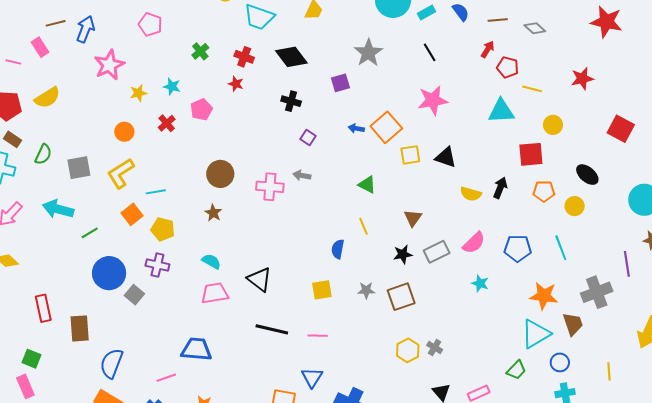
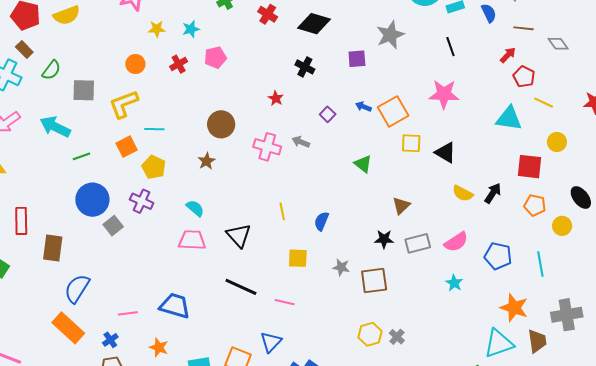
black diamond: (291, 57) -> (314, 24), turned -48
red star: (236, 84) -> (276, 98), moved
cyan star: (172, 87) -> (191, 29), turned 30
purple square: (308, 138) -> (328, 114), moved
yellow line: (364, 226) -> (282, 211), moved
blue trapezoid: (196, 349) -> (175, 306), moved

